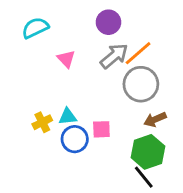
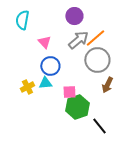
cyan semicircle: (35, 28) -> (22, 20), turned -54
brown arrow: (155, 119) -> (107, 85), turned -42
blue circle: (75, 139) -> (50, 66), moved
green hexagon: (148, 152) -> (77, 107), moved

